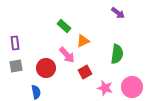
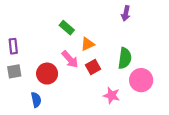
purple arrow: (118, 13) -> (126, 13), turned 64
red square: (85, 72) -> (93, 67), moved
pink circle: (132, 87) -> (141, 80), moved

